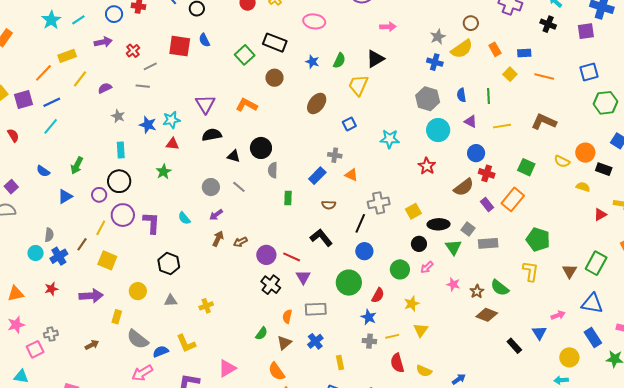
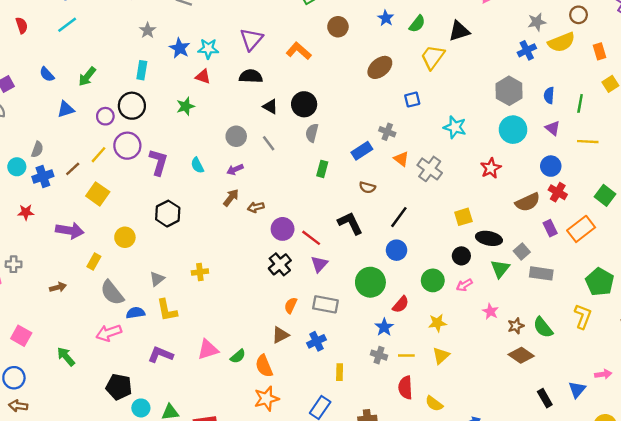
blue cross: (435, 62) -> (527, 50), turned 35
gray cross: (379, 203) -> (430, 169), moved, turned 35
gray triangle: (171, 301) -> (157, 279), moved, turned -48
green semicircle: (262, 334) -> (238, 356), moved

